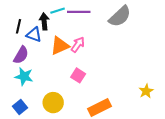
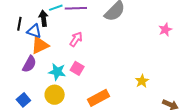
orange triangle: (60, 46) -> (40, 45), moved
purple semicircle: (21, 55) -> (29, 64), moved
cyan star: (24, 76) -> (57, 72), moved

